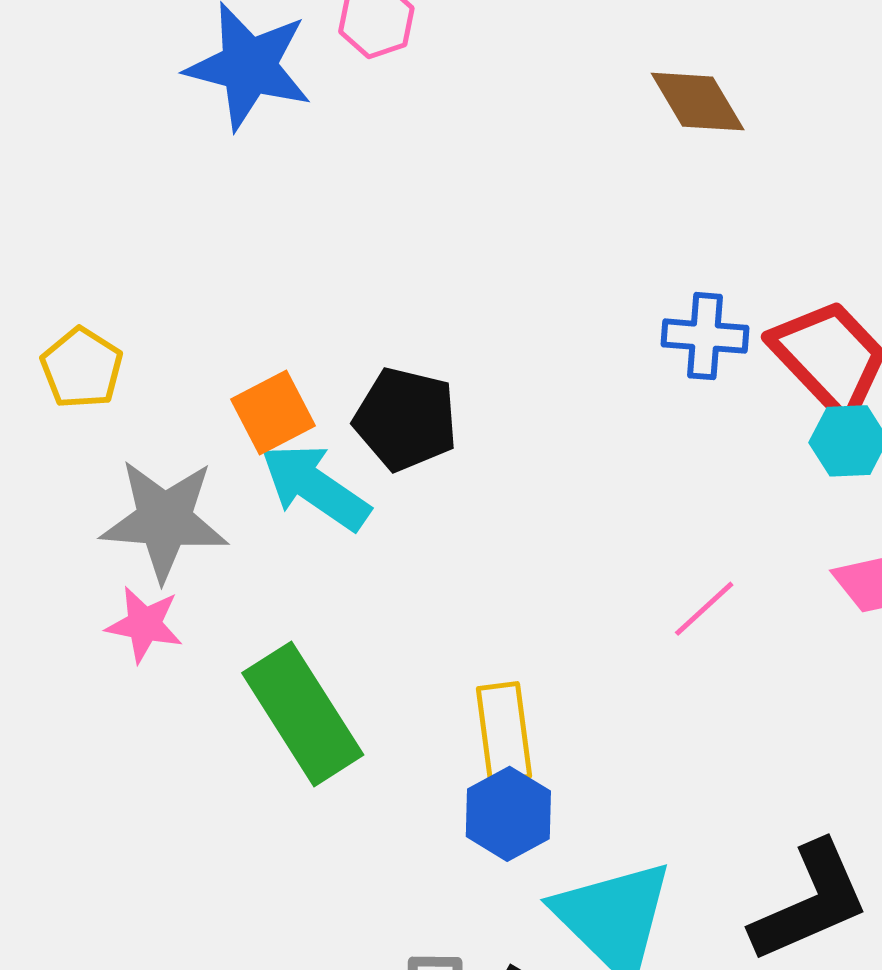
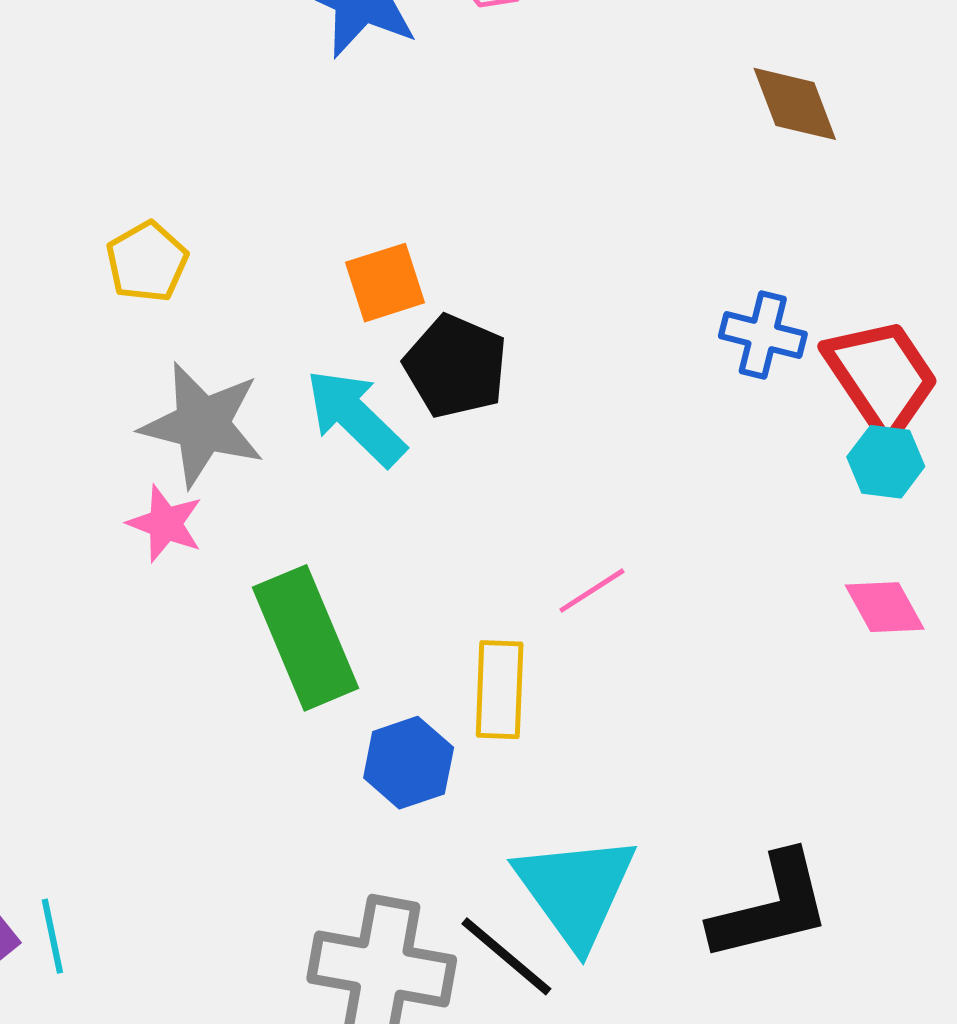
orange square: (273, 412) -> (385, 283), moved
pink line: (704, 609) -> (592, 591), moved
blue hexagon: (508, 814) -> (409, 763), moved

